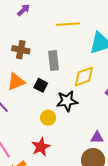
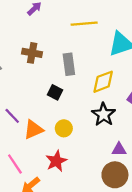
orange triangle: (16, 82) -> (33, 130), moved
black star: (67, 101) -> (104, 114), moved, turned -30

